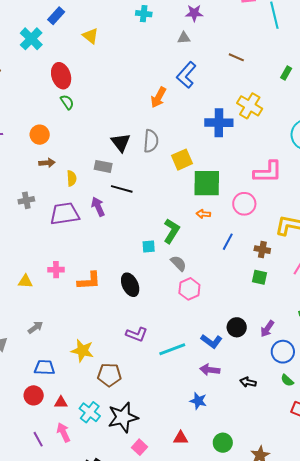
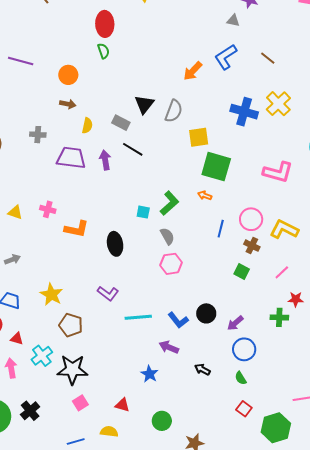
brown line: (236, 57) -> (268, 58), moved
pink circle: (244, 204) -> (251, 219), moved
blue line: (228, 242) -> (221, 229), turned -30

